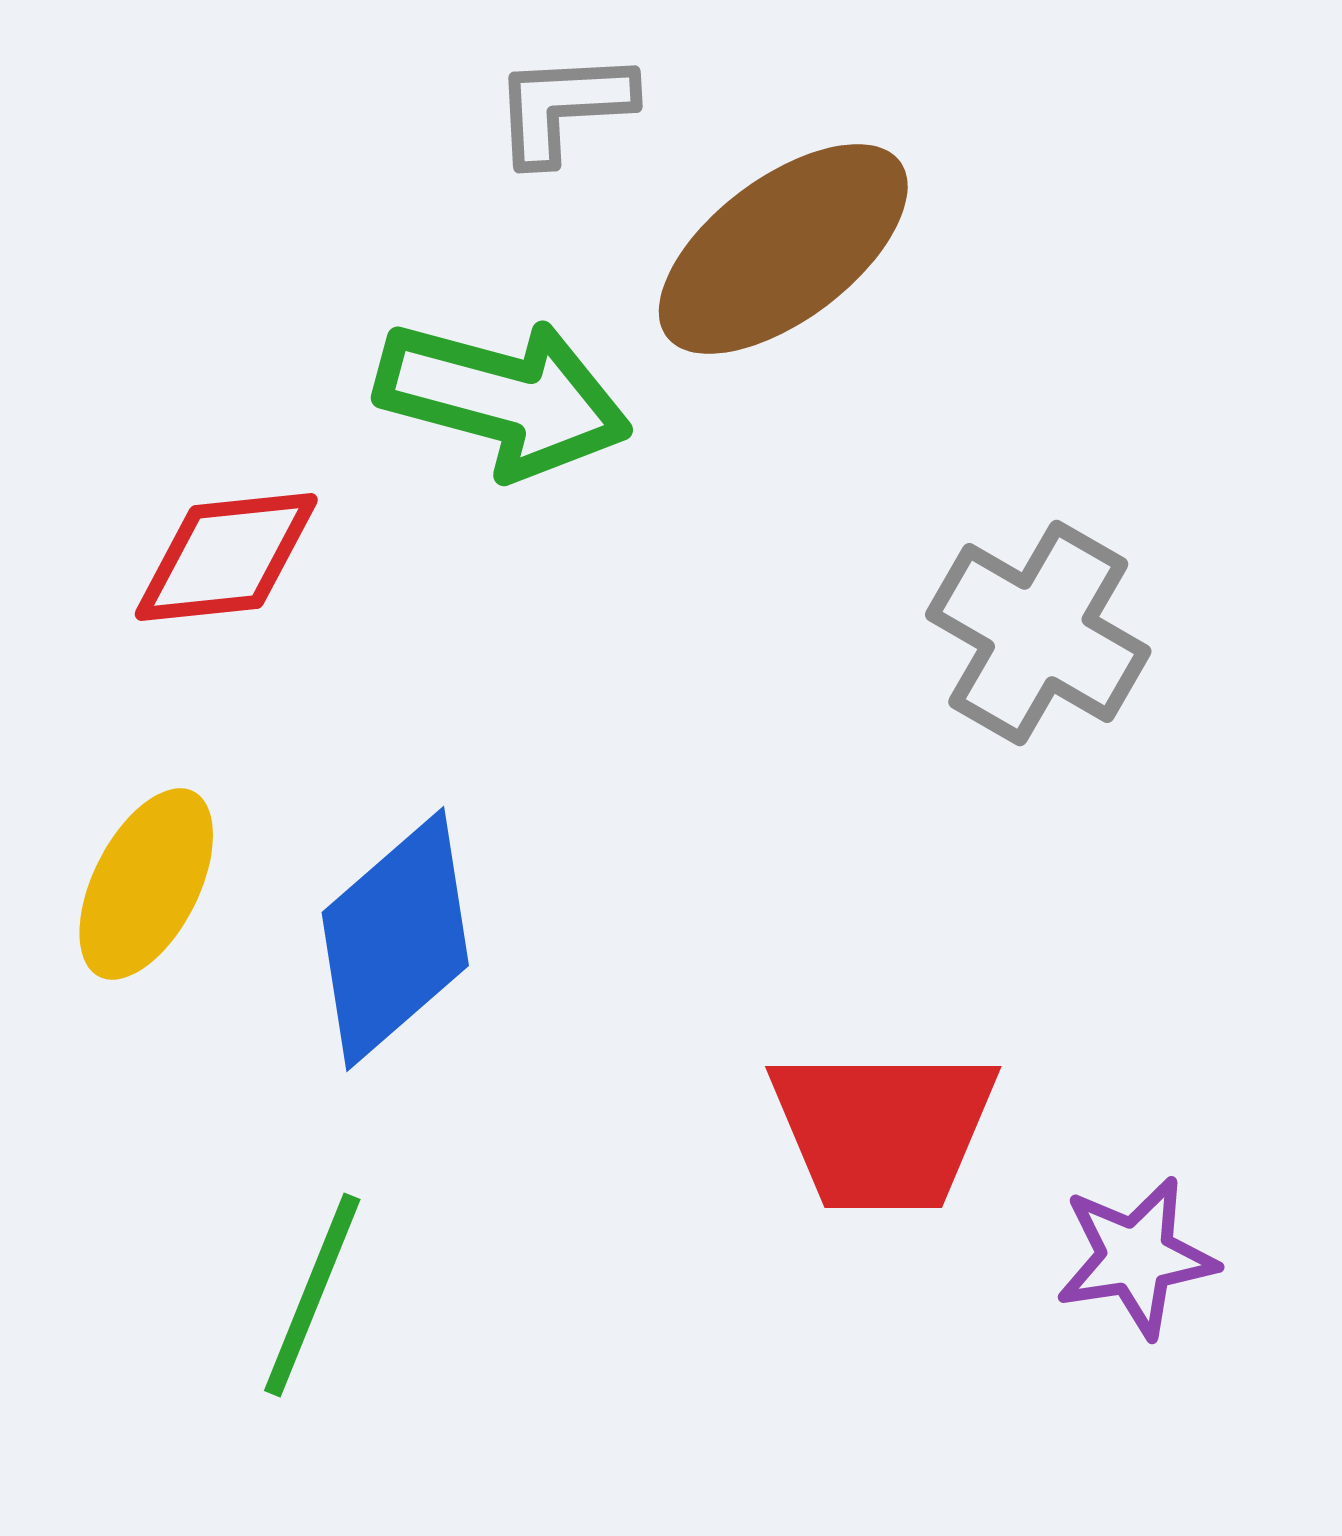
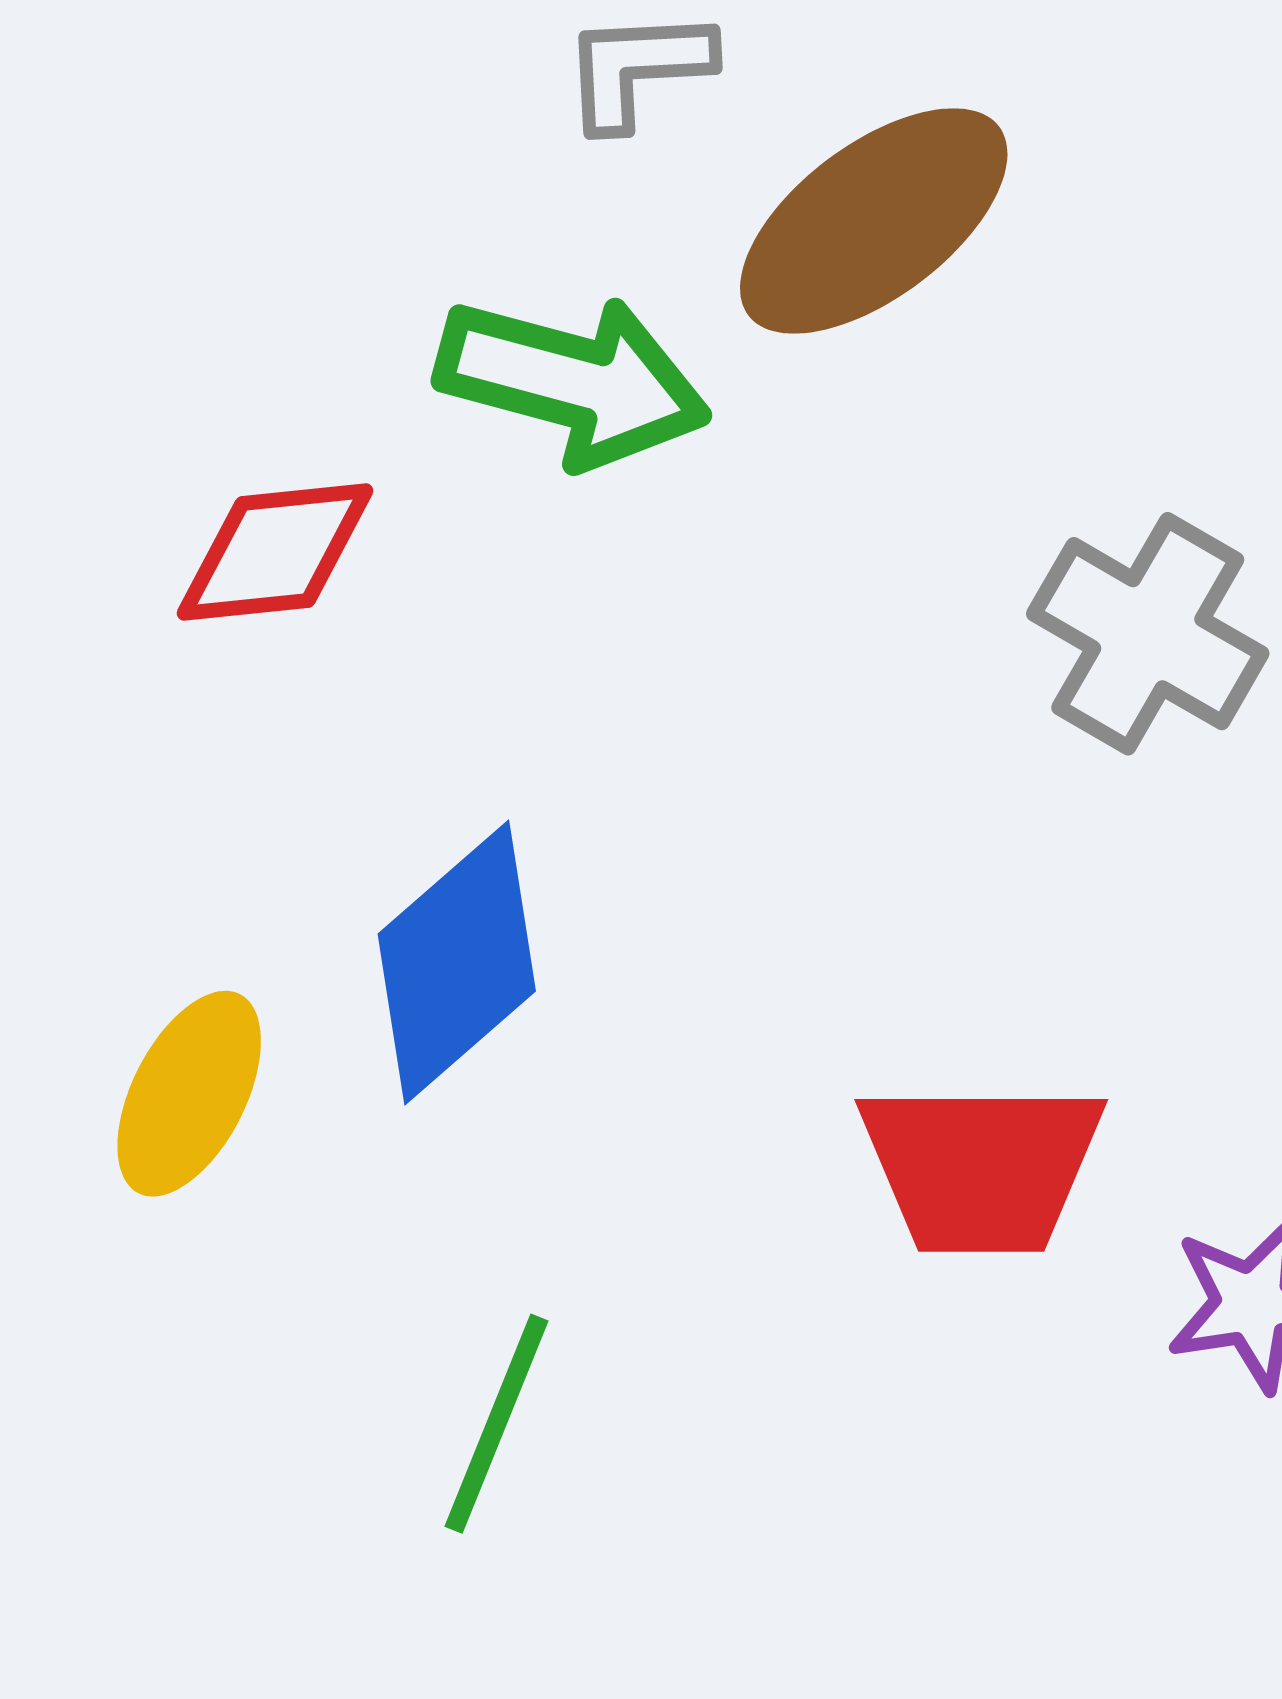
yellow ellipse: (146, 884) -> (189, 1094), moved
green line: (312, 1295) -> (497, 1424), moved

